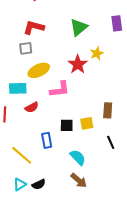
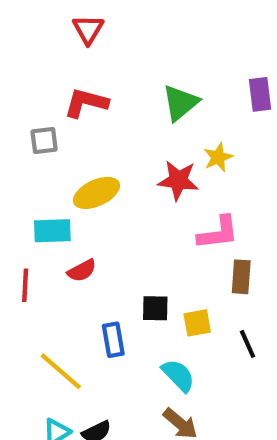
gray square: (26, 48) -> (44, 141), moved
red star: (78, 64) -> (178, 180), turned -30
pink L-shape: (60, 89) -> (218, 233), moved
yellow square: (87, 123) -> (197, 323), moved

